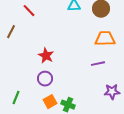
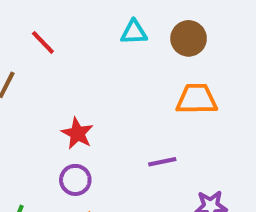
purple line: (98, 64) -> (162, 162), moved

